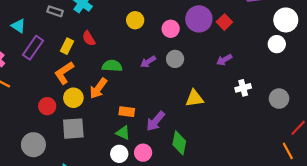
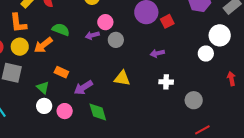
pink circle: (171, 29) -> (105, 22), moved
orange L-shape: (64, 73) -> (18, 23), turned -80
green triangle: (123, 133) -> (43, 88), moved
green diamond: (179, 143) -> (98, 112), turned -45

